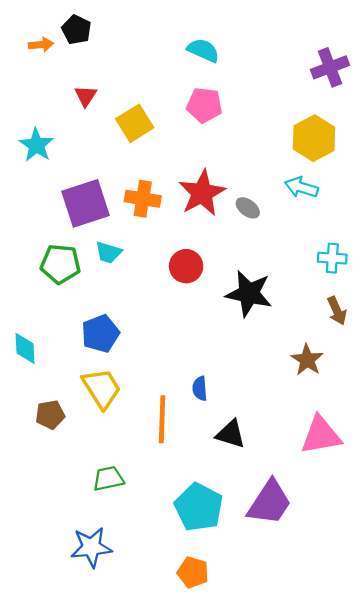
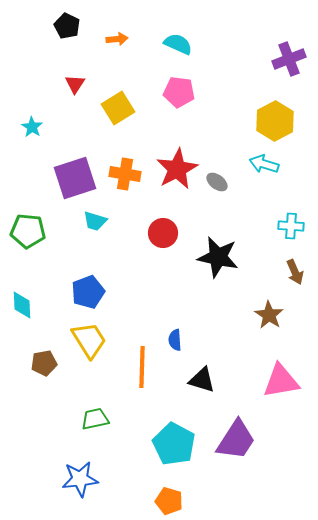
orange arrow: (41, 45) -> (117, 39), moved
cyan star: (36, 145) -> (32, 127), size x0.7
green pentagon: (60, 264) -> (28, 231), moved

